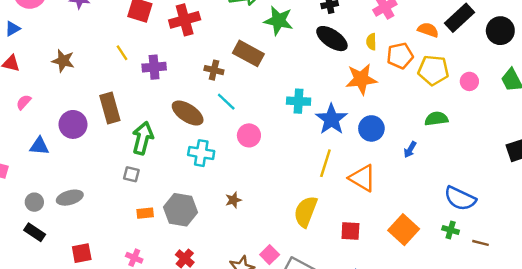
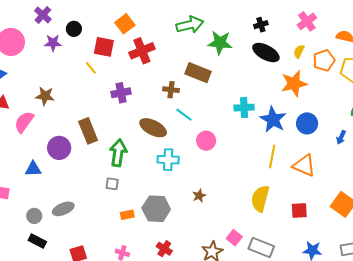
yellow semicircle: (371, 42) -> (299, 51), turned 32
yellow line: (122, 53) -> (91, 68), moved
pink semicircle: (24, 102) -> (24, 122), moved, size x1.6

